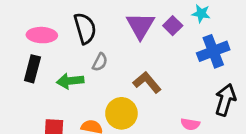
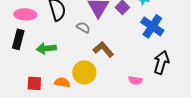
blue cross: (213, 51) -> (152, 26), turned -35
gray semicircle: (100, 62) -> (83, 27), moved, turned -88

